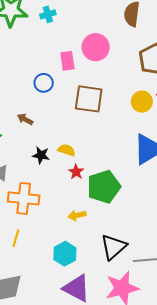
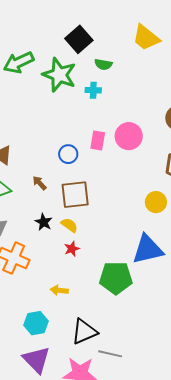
brown square: (89, 99) -> (75, 195), moved, turned -32
green pentagon: (104, 187) -> (116, 278), moved

